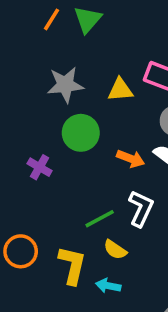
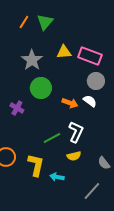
gray star: (65, 85) -> (32, 60), turned -30
yellow triangle: (120, 90) -> (64, 52), moved
yellow semicircle: (115, 250) -> (74, 156), moved, turned -48

